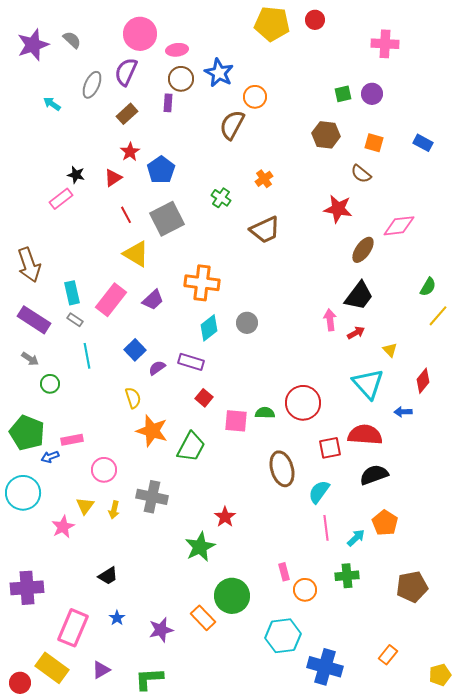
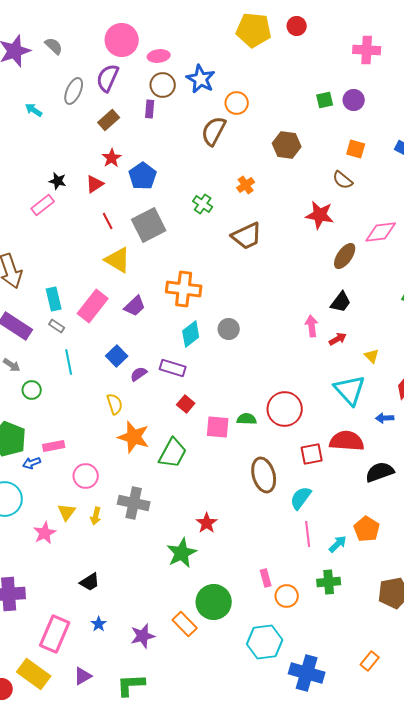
brown hexagon: (326, 135) -> (287, 145), moved
black trapezoid: (359, 296) -> (341, 302), size x0.7
black semicircle: (374, 475) -> (380, 472), moved

